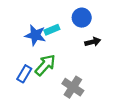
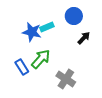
black arrow: (93, 42) -> (84, 38), turned -32
blue rectangle: (24, 74) -> (22, 67), turned -63

